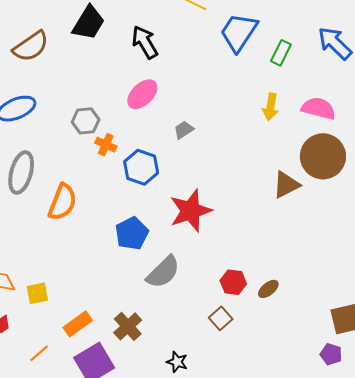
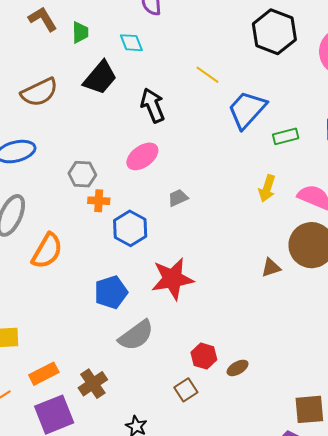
green rectangle: (281, 53) -> (286, 136), turned 40
orange cross: (106, 145) -> (99, 201), turned -30
brown triangle: (286, 185) -> (271, 268), size x0.7

